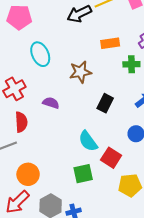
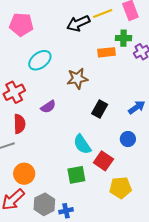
cyan ellipse: (40, 54) -> (40, 60), turned 75
green cross: (131, 64) -> (123, 38), moved
purple semicircle: (51, 103) -> (48, 107), turned 126

